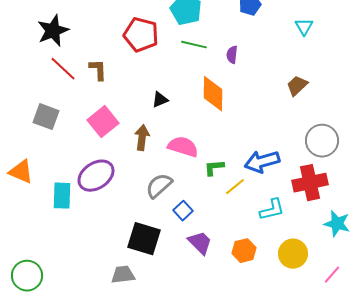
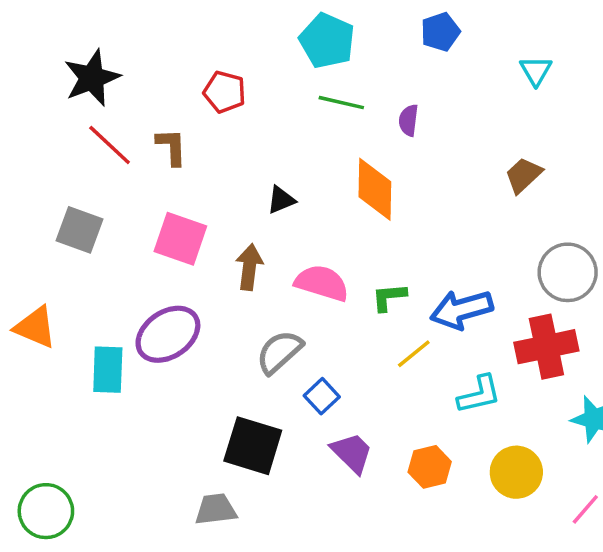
red pentagon: (141, 35) -> (225, 92), moved, size x0.7
pink square: (103, 122) -> (180, 239), turned -32
green L-shape: (214, 168) -> (389, 297), moved

